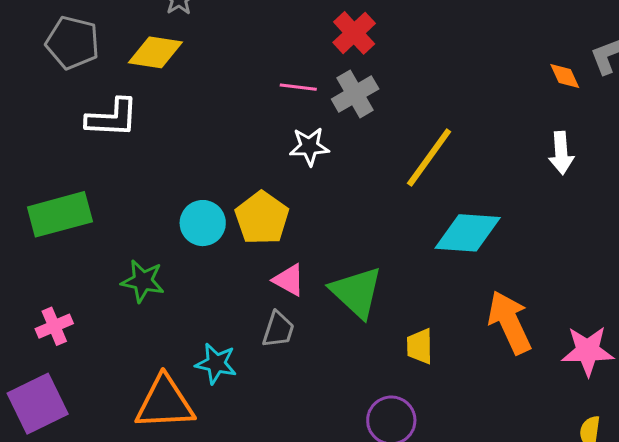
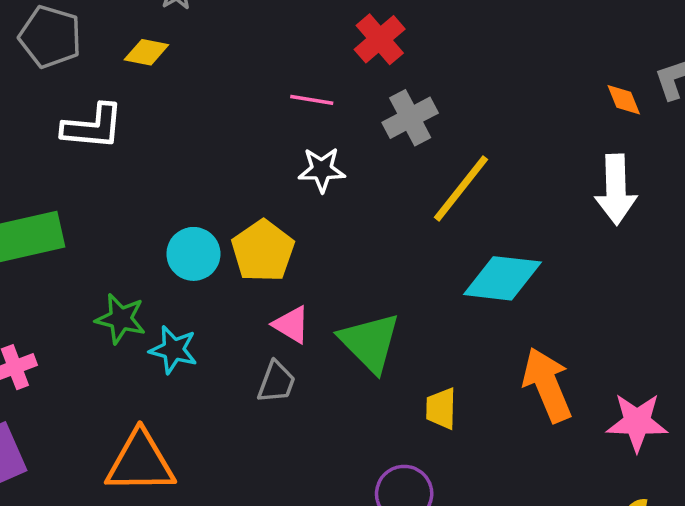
yellow diamond: (155, 52) -> (146, 52), size x0.7
gray cross: (355, 94) -> (410, 118), moved
white arrow: (561, 153) -> (616, 189), size x1.4
cyan star: (216, 364) -> (173, 350), moved

